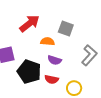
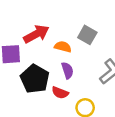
red arrow: (30, 23) -> (36, 34), moved
purple semicircle: (55, 60) -> (67, 70), turned -136

